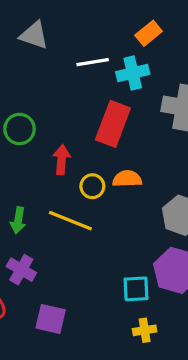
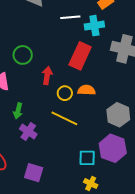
yellow line: (70, 221) -> (64, 118), moved
purple cross: (21, 270) -> (28, 131), moved
yellow cross: (145, 330) -> (91, 184), turned 32

